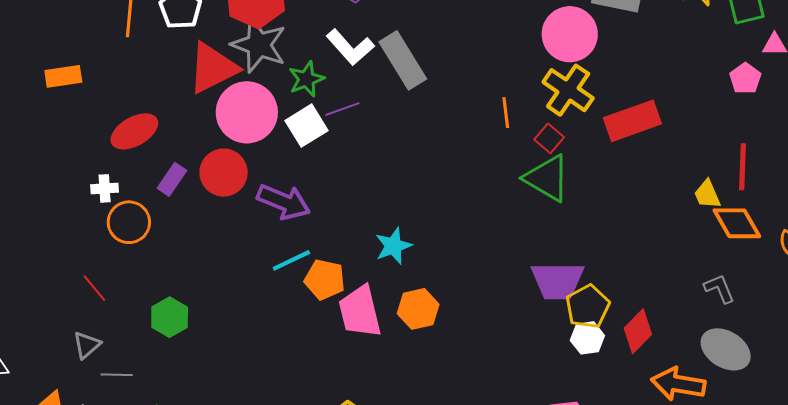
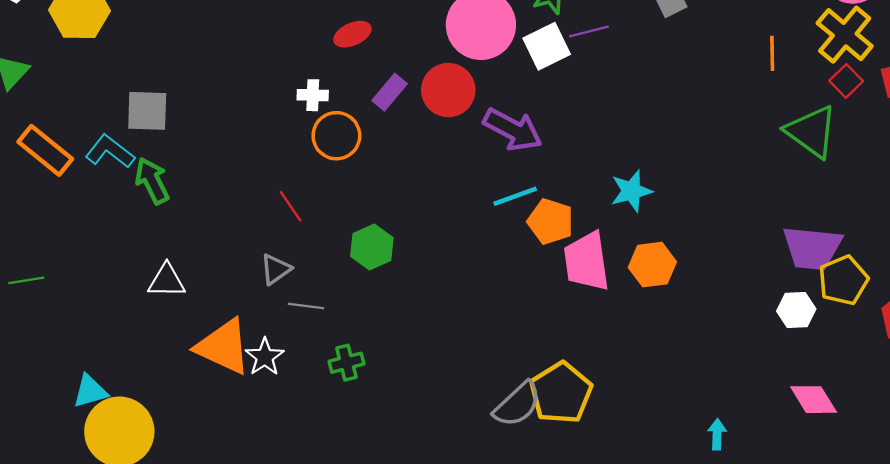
red ellipse: (134, 131) -> (352, 34), size x0.7
red square: (549, 138) -> (846, 81), moved
white hexagon: (587, 338) -> (796, 310), moved

